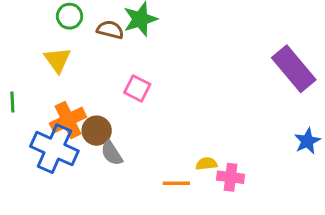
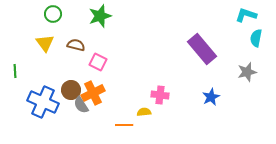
brown semicircle: (110, 30) -> (76, 45), moved
orange cross: (68, 120) -> (93, 93), moved
pink cross: (231, 177) -> (160, 95), moved

